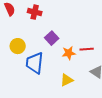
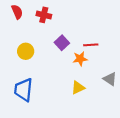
red line: (87, 49) -> (91, 45), moved
blue trapezoid: (35, 63) -> (23, 90), moved

